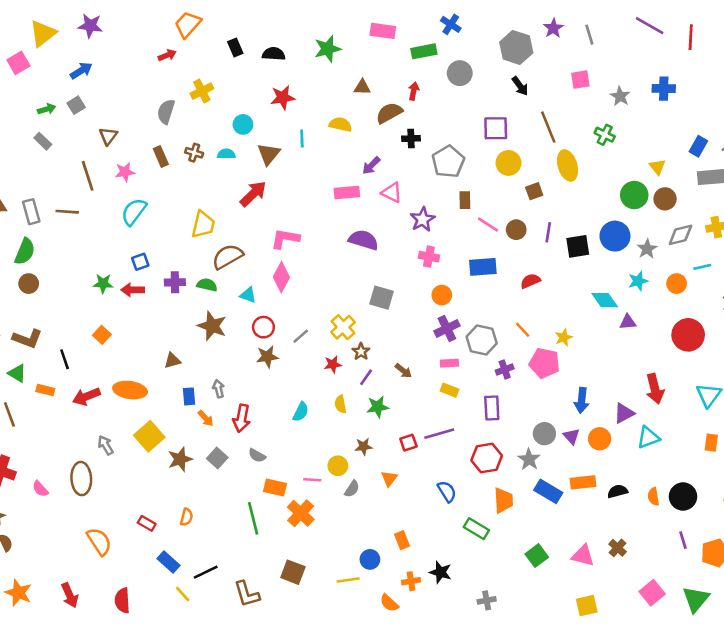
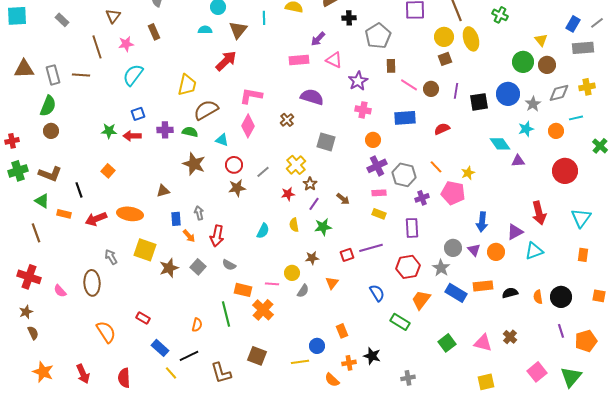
brown cross: (194, 153) -> (287, 120), moved, turned 32
yellow circle: (509, 163) -> (444, 37), moved
yellow square: (149, 436) -> (145, 250), turned -30
orange trapezoid: (503, 500) -> (421, 300), turned -140
orange semicircle: (186, 517) -> (197, 325), moved

